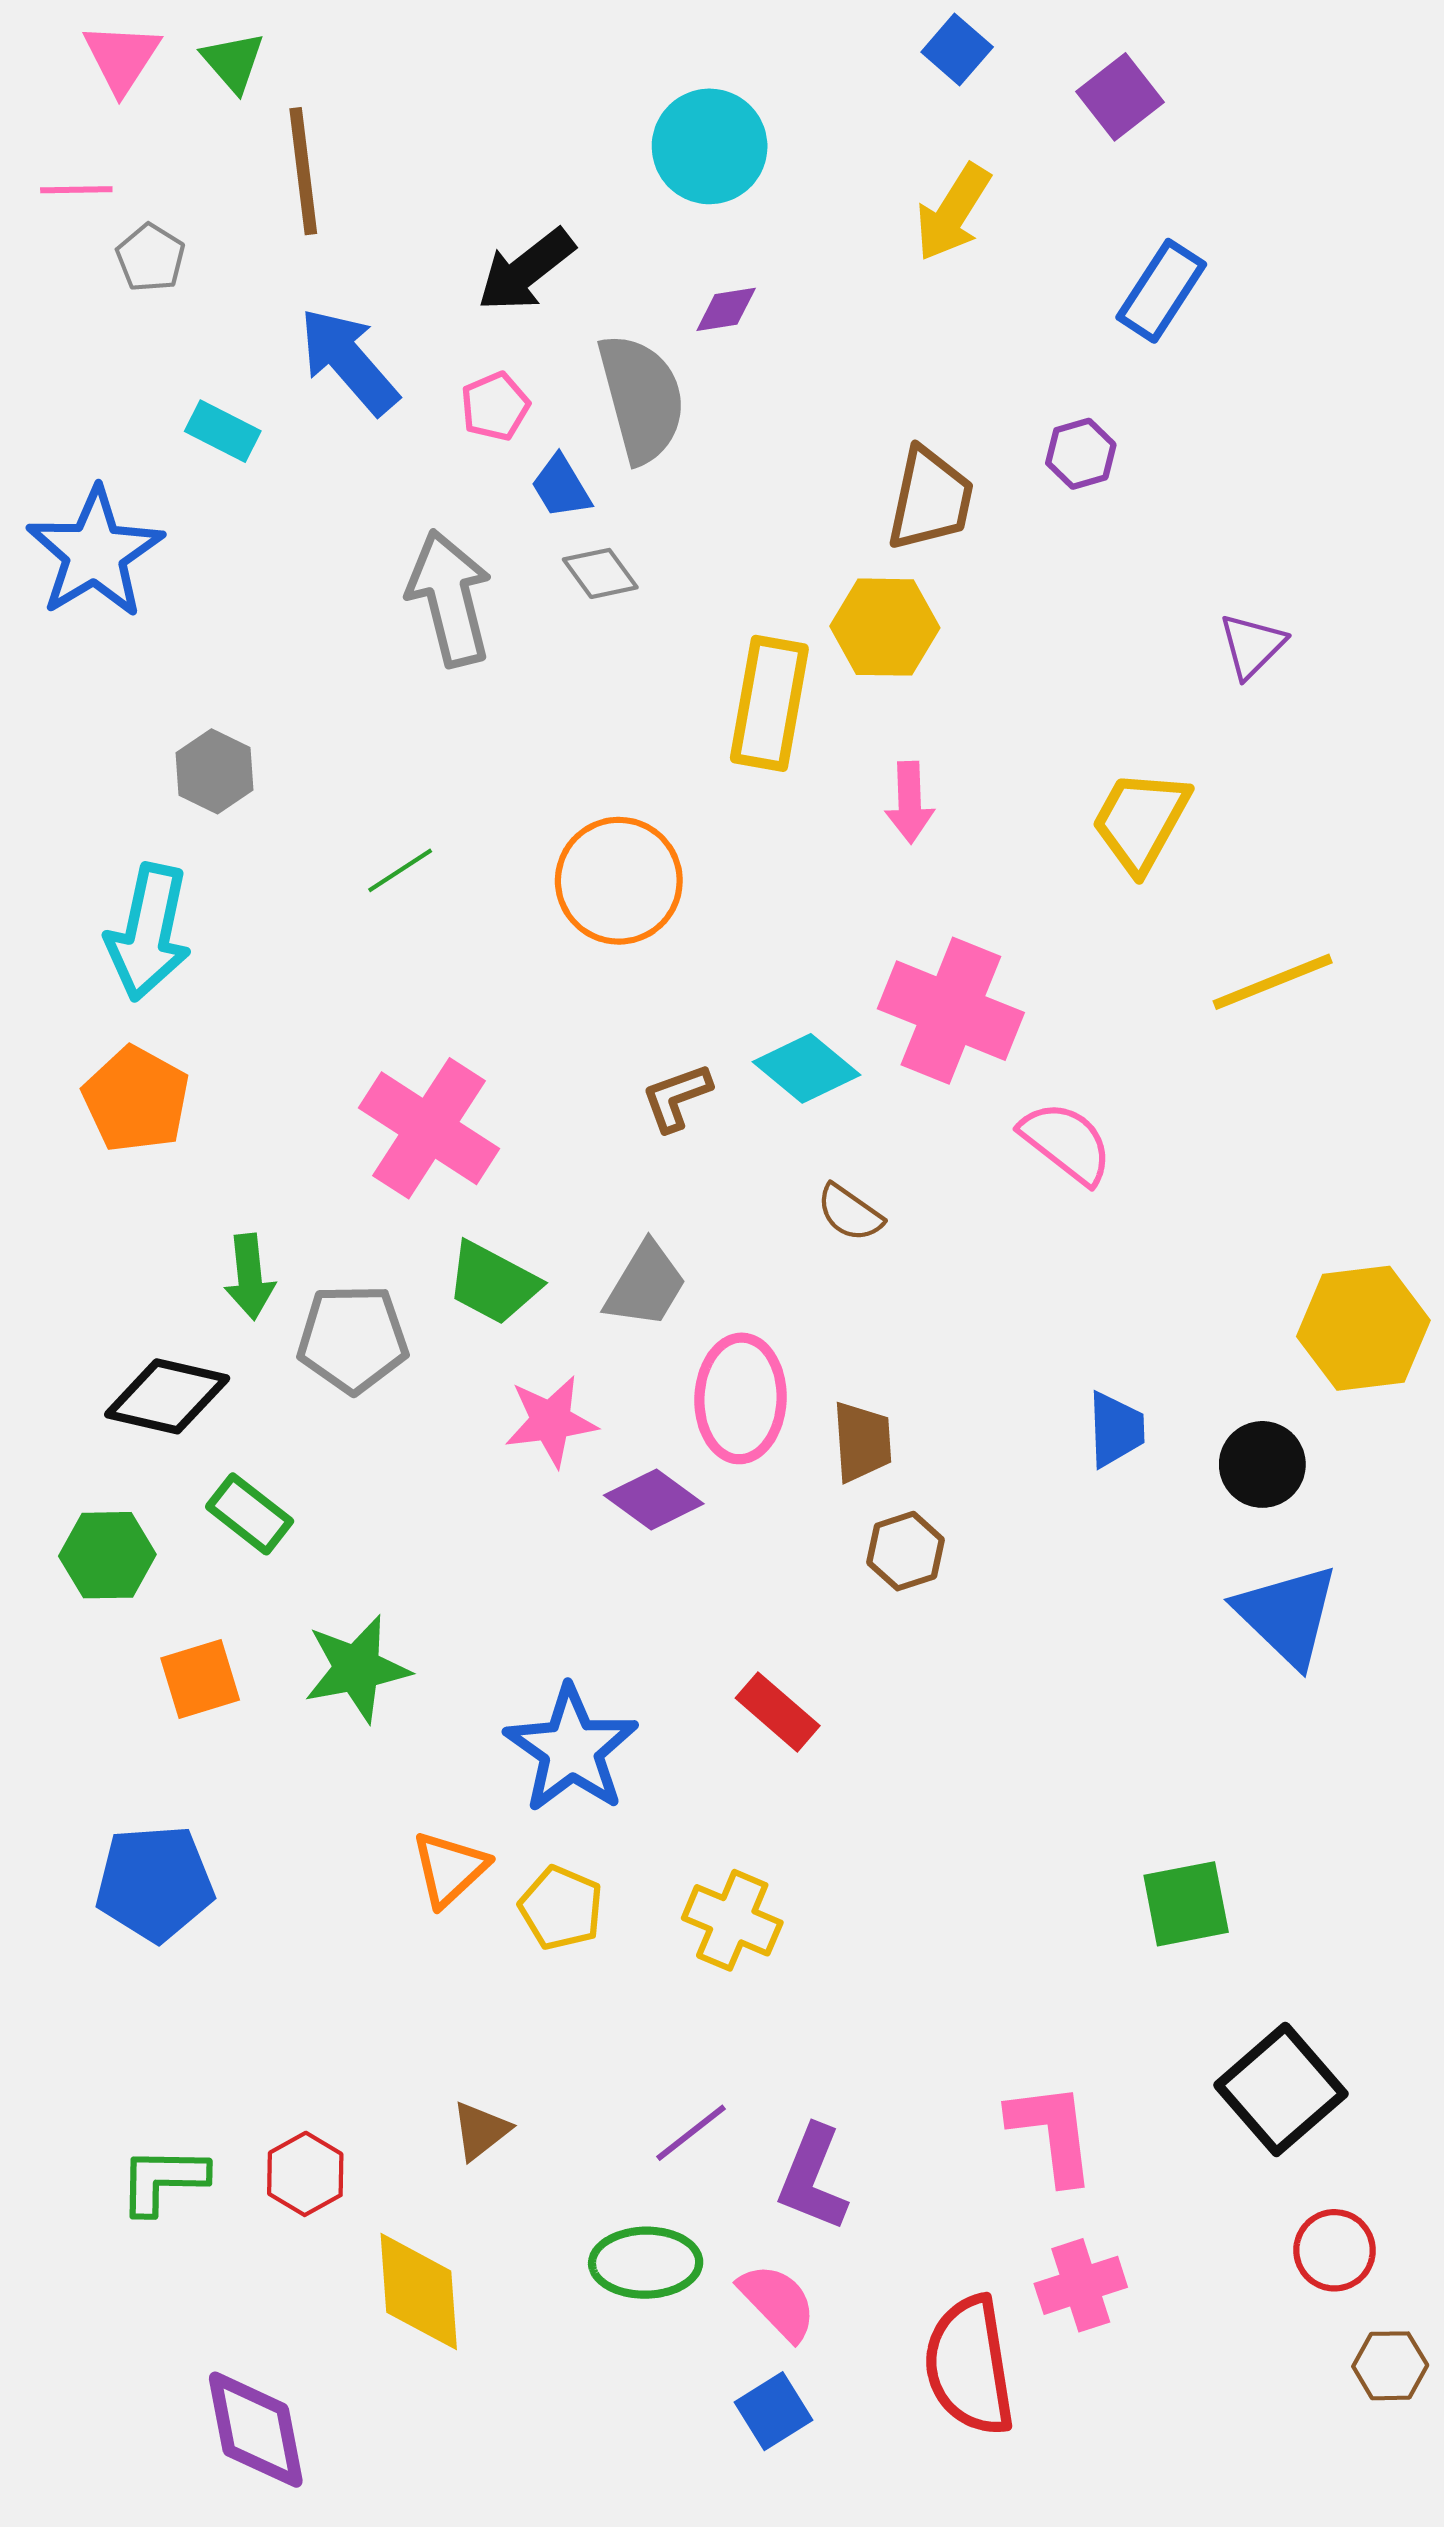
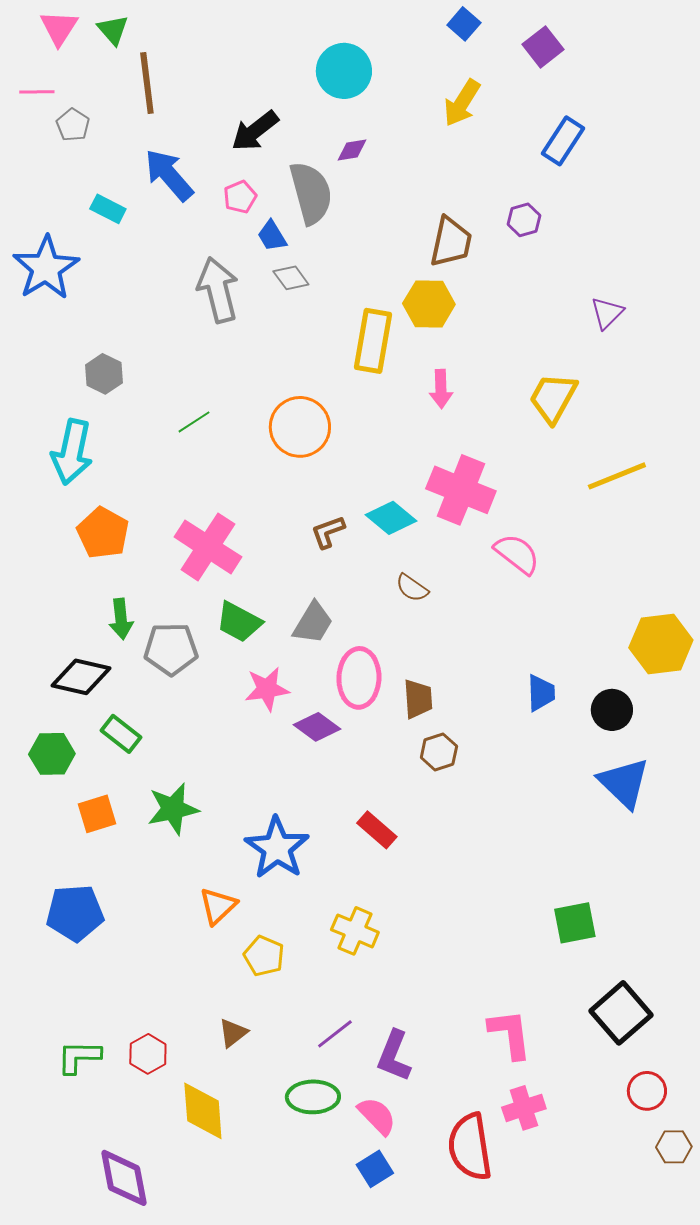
orange pentagon: (136, 1099) -> (103, 533), moved
yellow pentagon: (561, 1908) -> (264, 956), moved

